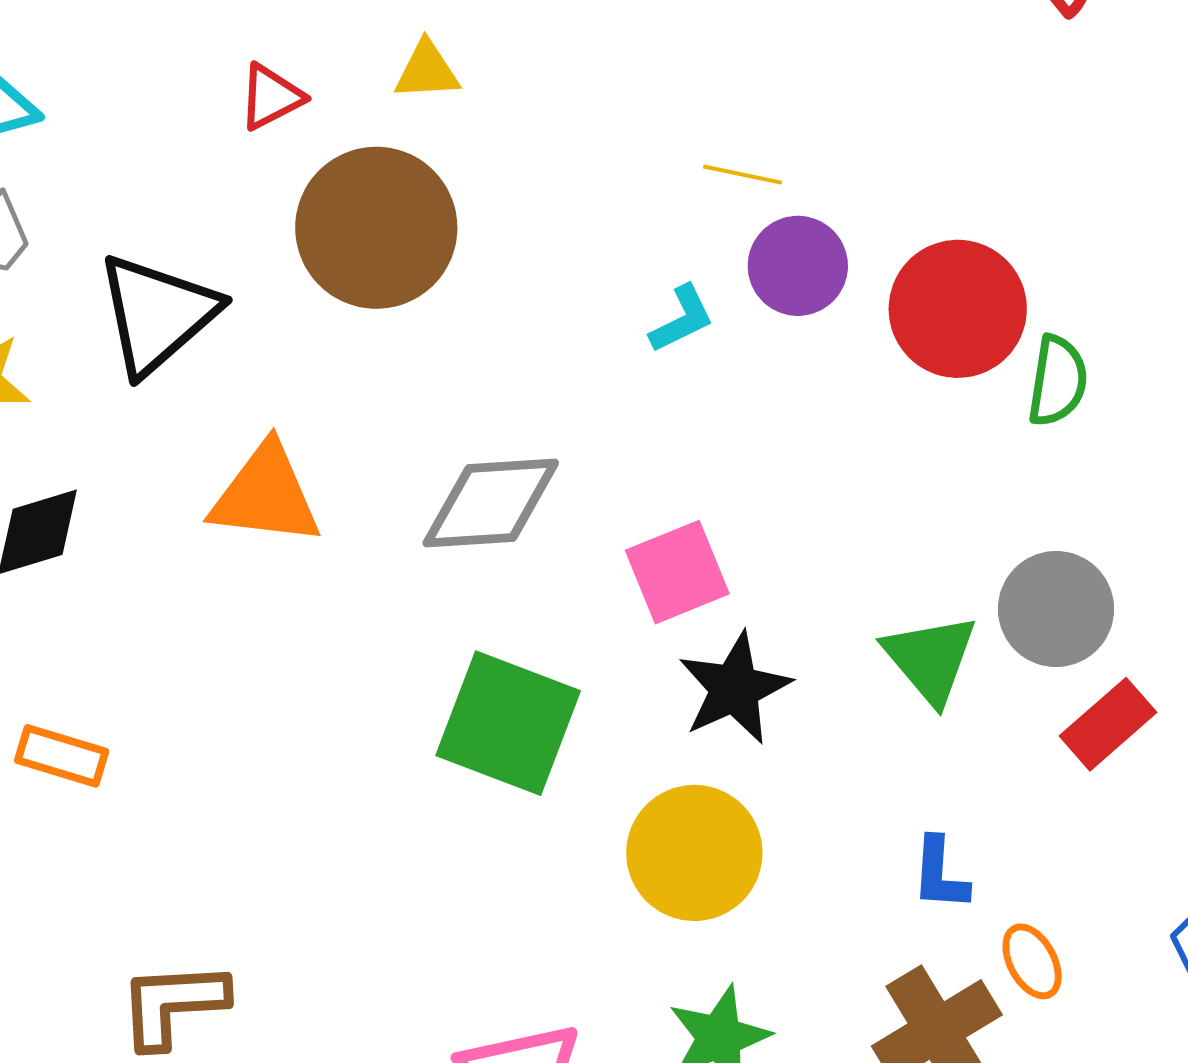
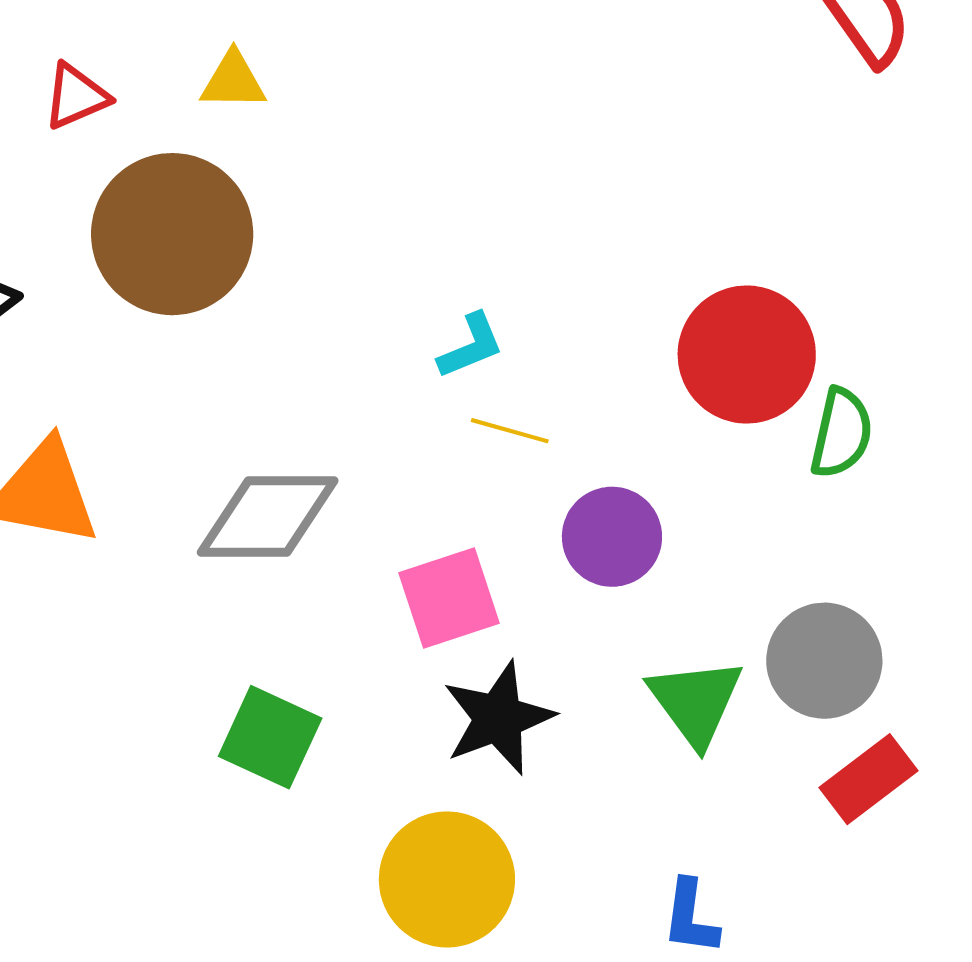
yellow line: (742, 175) -> (510, 431), moved
purple circle: (798, 266) -> (612, 537), moved
green square: (508, 723) -> (270, 737), size x0.7

